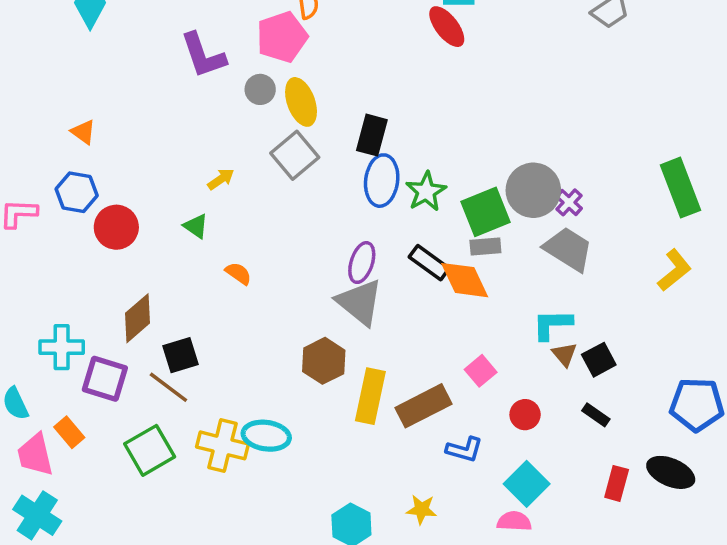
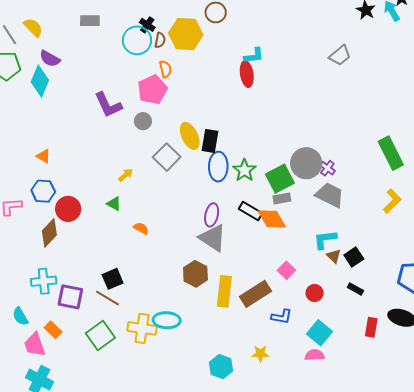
red ellipse: (447, 27) -> (247, 74), turned 35
yellow ellipse: (301, 102) -> (190, 136), moved
brown diamond: (137, 318) -> (49, 233), moved

